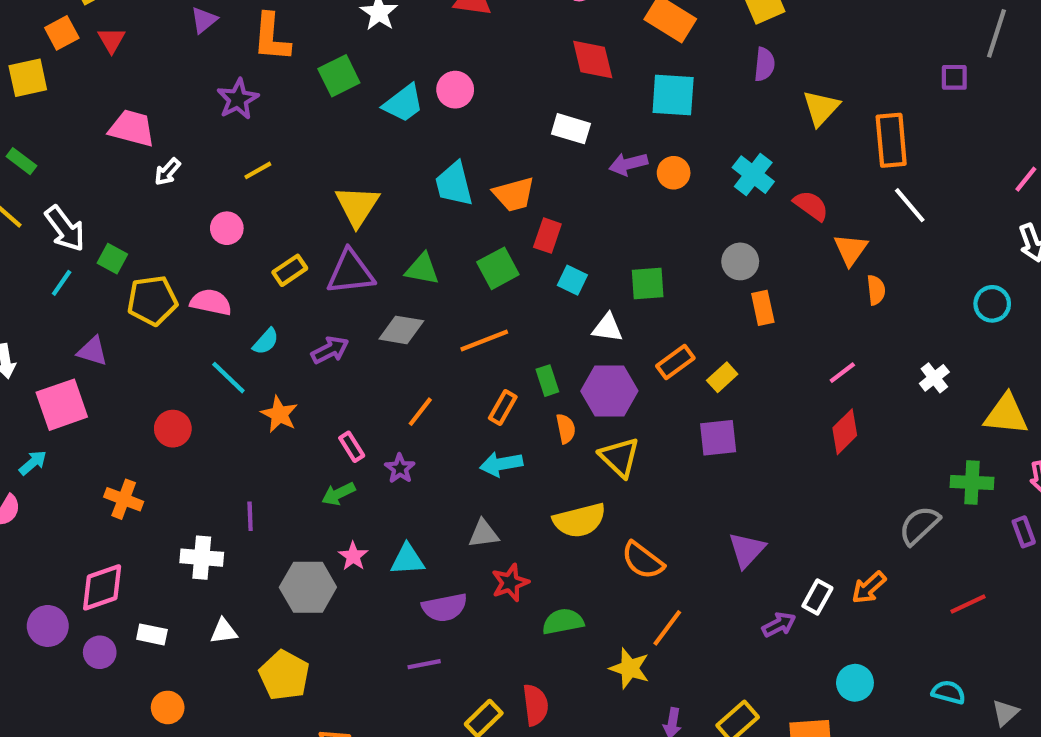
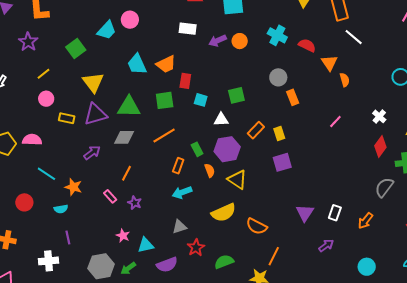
green square: (339, 76) -> (76, 48), moved
pink circle: (227, 228) -> (46, 99), moved
green square: (498, 268) -> (165, 100), turned 30
green triangle: (422, 269) -> (129, 107), size x1.4
yellow rectangle: (290, 270) -> (67, 118), turned 56
cyan semicircle: (266, 341) -> (61, 209), moved, turned 48
yellow rectangle: (722, 377) -> (279, 133), turned -56
orange line: (420, 412) -> (127, 173), moved
red diamond: (845, 432) -> (380, 146), moved
green arrow: (338, 494) -> (128, 268), moved
pink star: (353, 556) -> (123, 236), moved
white rectangle: (817, 597) -> (335, 213), moved

